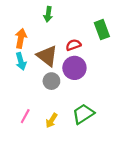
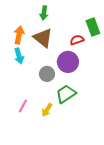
red semicircle: (73, 45) -> (77, 40), moved
brown triangle: (47, 56) -> (43, 38), moved
green trapezoid: (83, 114) -> (66, 94), moved

